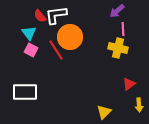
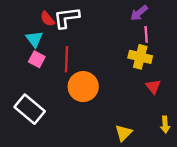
orange circle: (70, 37) -> (83, 87), moved
red line: (56, 50) -> (67, 59), turned 35
red triangle: (129, 84) -> (153, 87), moved, turned -32
white rectangle: (25, 92) -> (30, 109), turned 40

